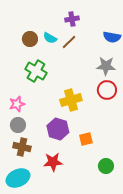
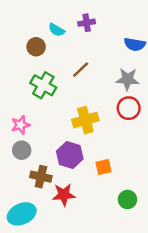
cyan semicircle: (50, 38) -> (57, 30), moved
brown line: (69, 42) -> (81, 70), moved
brown cross: (22, 147) -> (41, 177), moved

